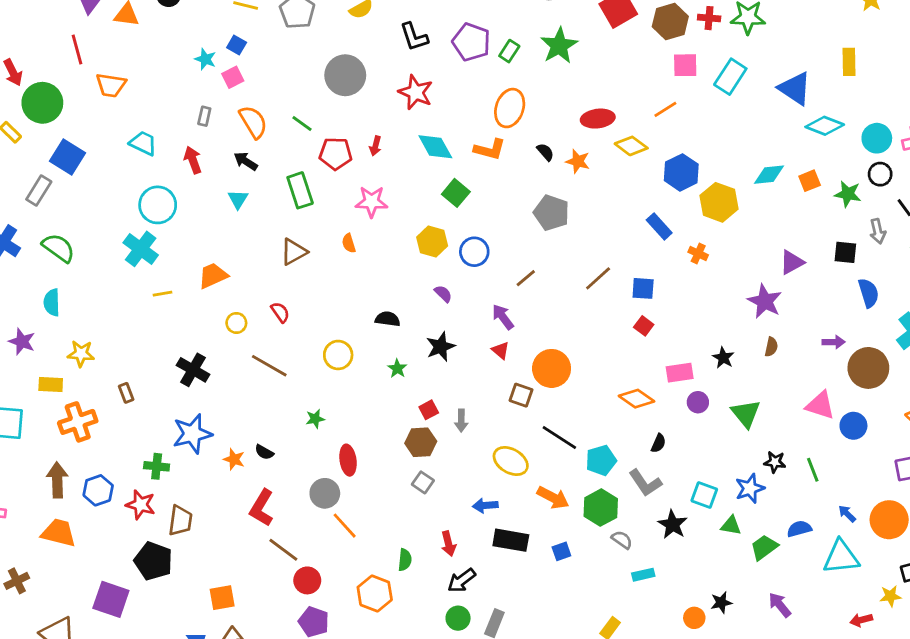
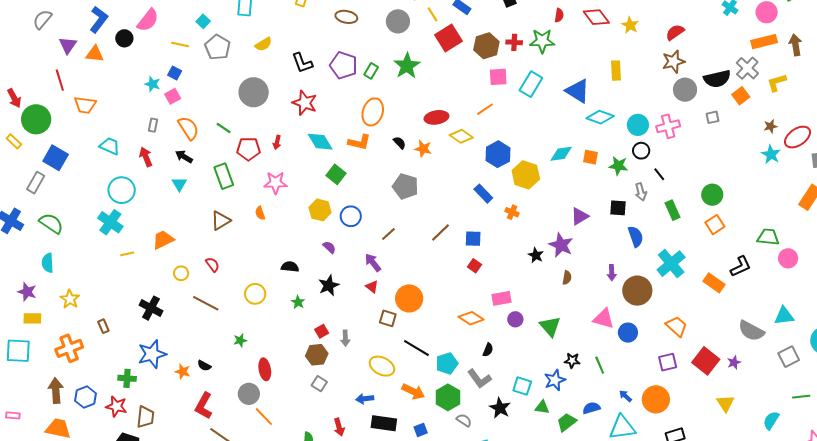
orange square: (810, 181) -> (591, 157), turned 35
purple arrow: (834, 342) -> (612, 273), turned 91
yellow star: (81, 354) -> (70, 299), turned 30
black star: (723, 358) -> (536, 255), moved
yellow rectangle: (51, 384) -> (32, 318), moved

